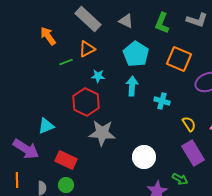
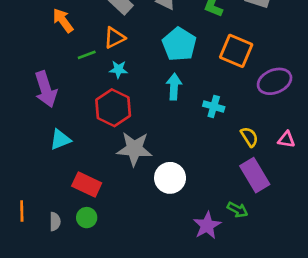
cyan star: (98, 76) -> (118, 69), moved
purple arrow: (26, 149) -> (46, 89), moved, turned 40
white circle: (144, 157) -> (170, 178), moved

